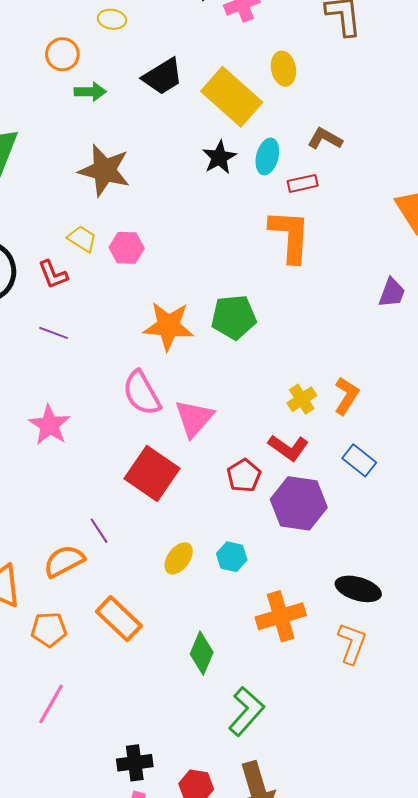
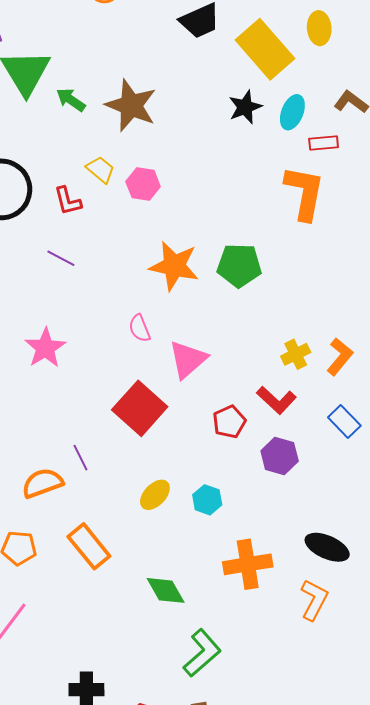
green arrow: (90, 92) -> (71, 100), moved, turned -152
pink semicircle: (142, 393) -> (140, 328), size x0.6
purple hexagon: (299, 503) -> (280, 456), size x0.7
green diamond: (202, 653) -> (166, 590), turned -60

